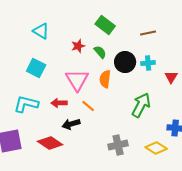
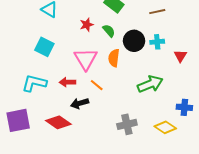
green arrow: (141, 105) -> (150, 84), turned 40

